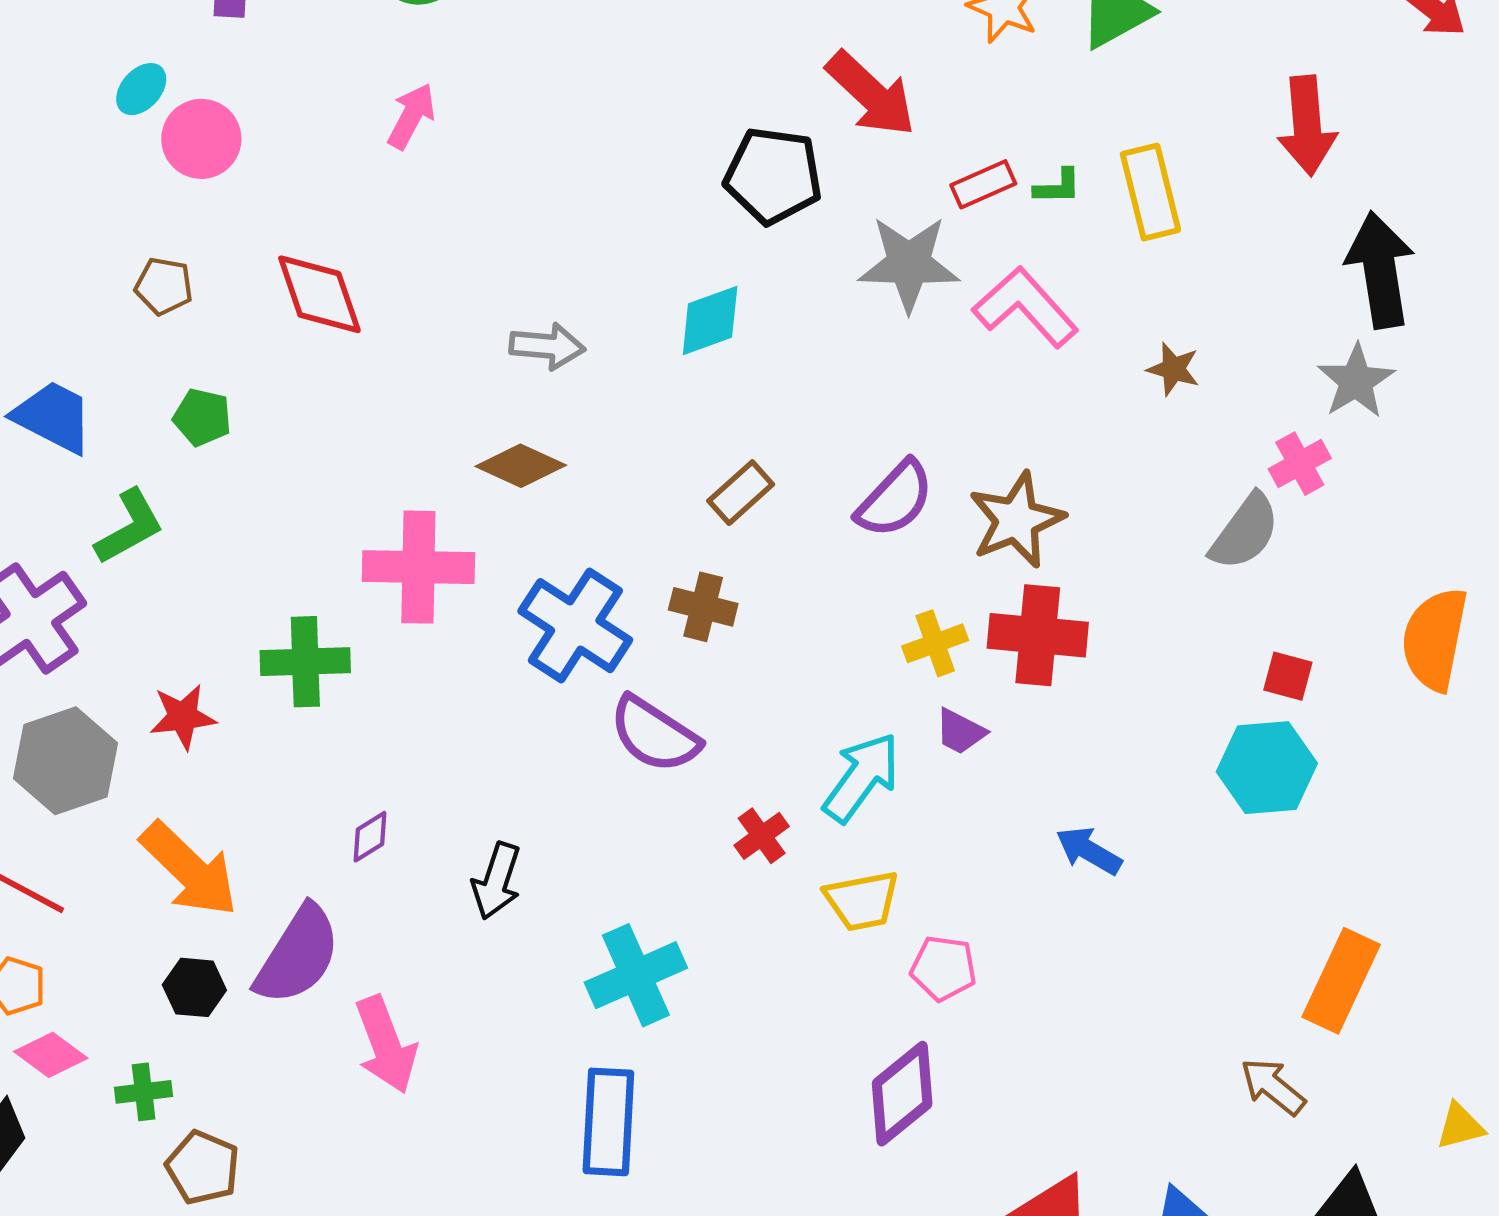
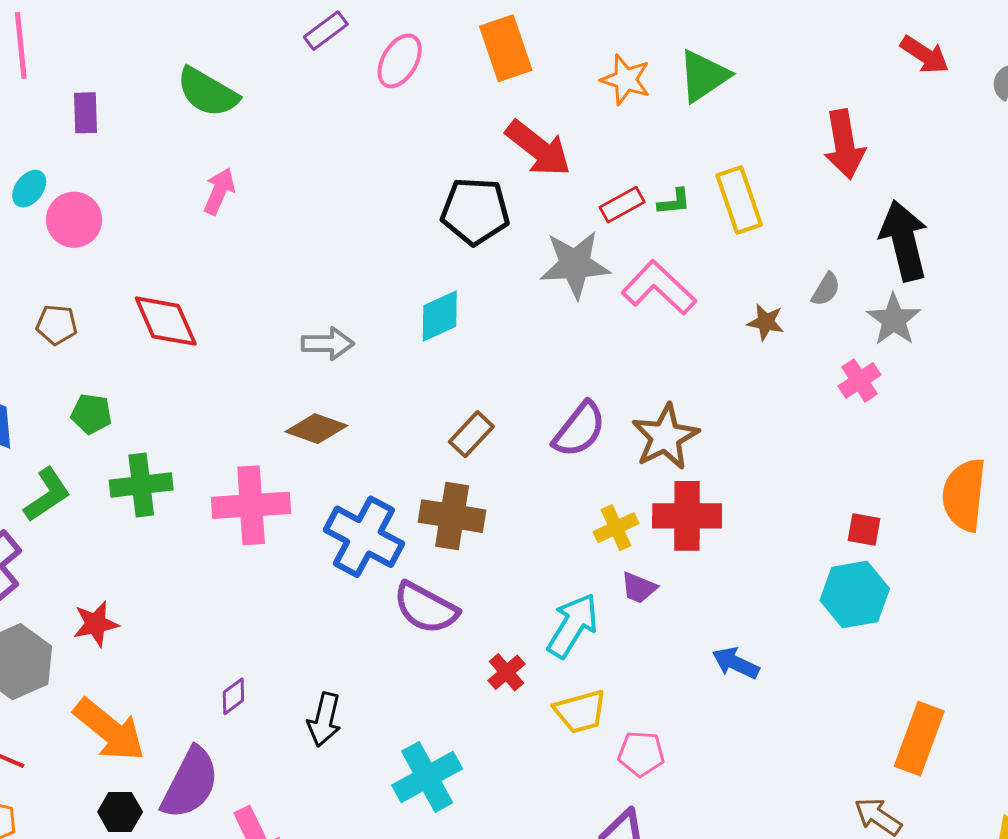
gray semicircle: (1245, 532) -> (826, 289), moved, size x0.6
brown cross: (703, 607) -> (452, 516), size x1.4
green cross: (305, 662) -> (141, 485), moved

